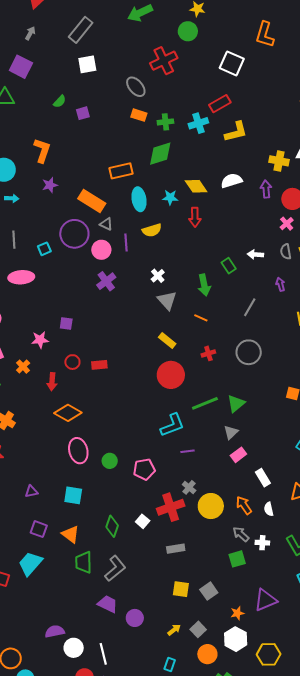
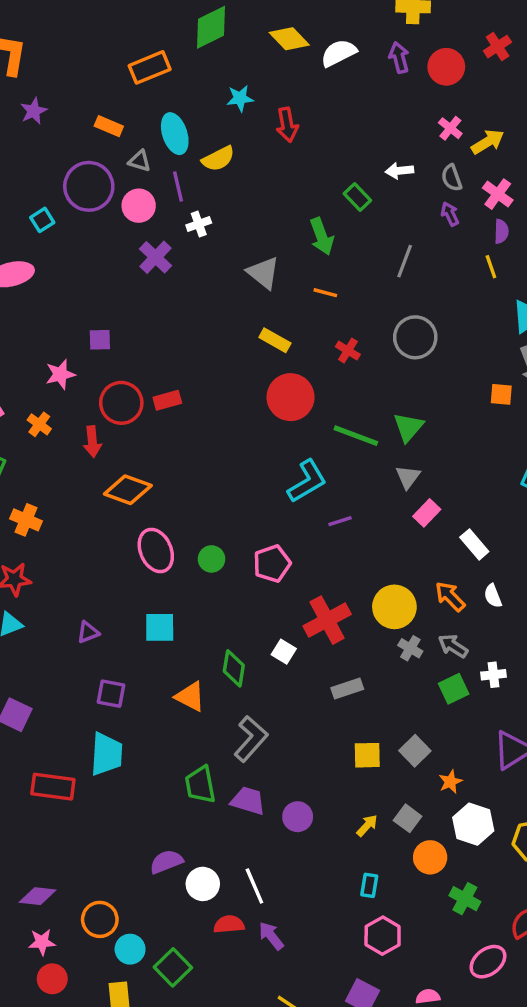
yellow diamond: (196, 186) -> (289, 39), moved
cyan ellipse: (139, 199) -> (175, 134), moved
orange rectangle: (92, 201) -> (109, 126), size x0.6
pink cross: (287, 224) -> (450, 128), moved
gray semicircle: (286, 252) -> (452, 178), moved
white cross: (158, 276) -> (199, 224), moved, turned 32
red cross: (208, 353) -> (348, 351), turned -32
red circle: (72, 362) -> (121, 403), size x1.6
green line: (205, 403) -> (356, 436), turned 52
gray cross: (189, 487) -> (410, 648), moved
orange triangle: (70, 534) -> (190, 696), moved
white cross: (262, 543) -> (493, 675), moved
green trapezoid: (84, 562) -> (200, 785), moved
cyan trapezoid: (30, 564) -> (106, 754), turned 152
orange star: (237, 613) -> (450, 782), moved

